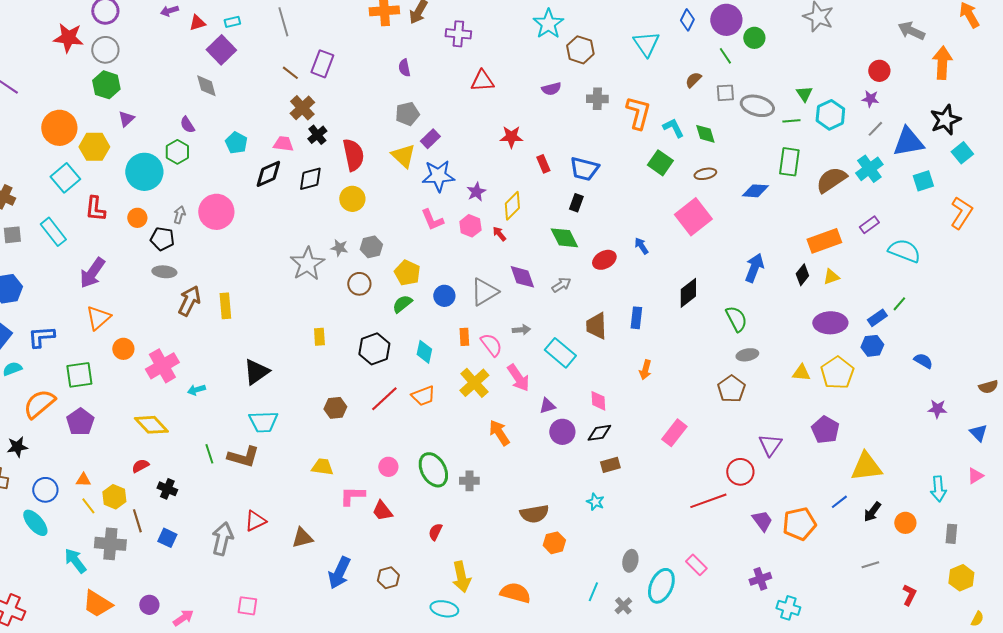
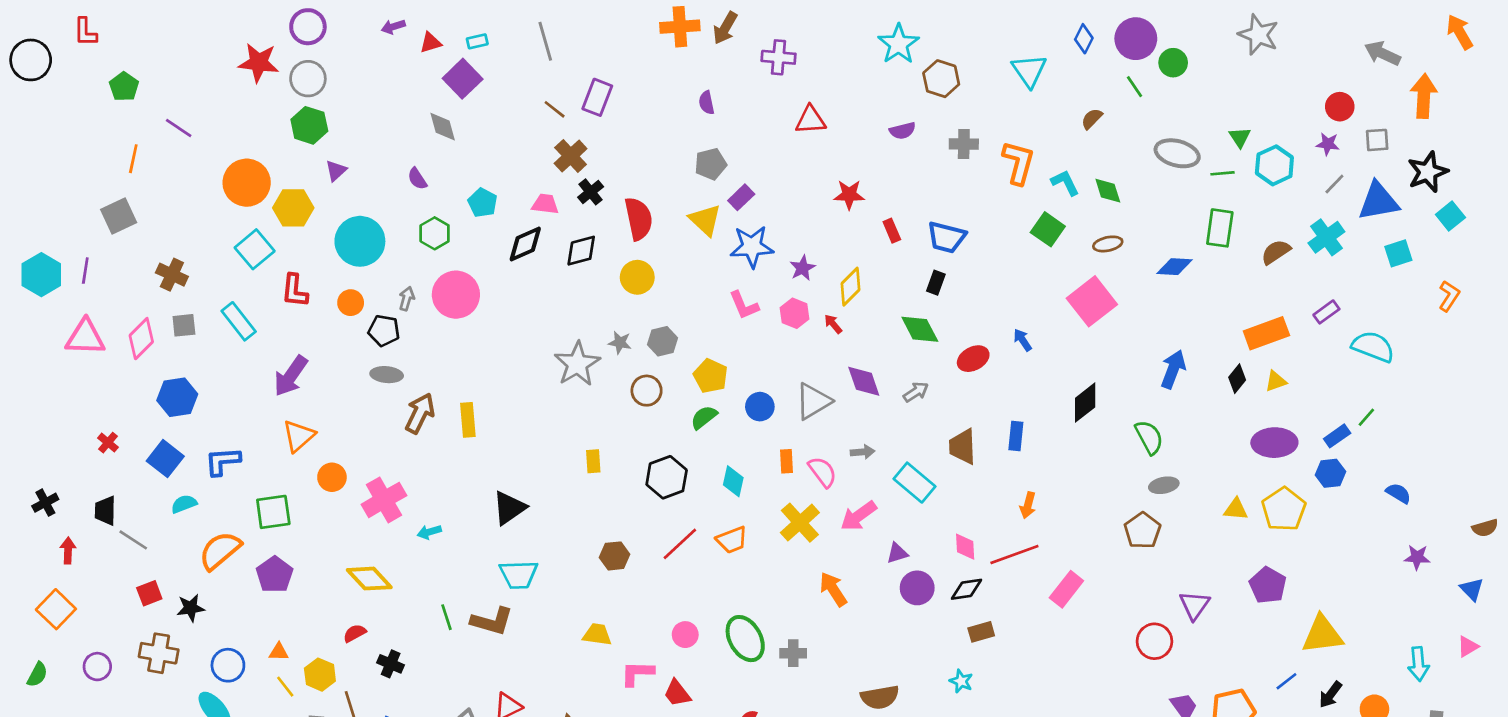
gray square: (725, 93) -> (1377, 140), moved
green hexagon: (177, 152) -> (435, 233), moved
brown semicircle: (831, 180) -> (1276, 252), size x0.7
orange L-shape: (961, 213) -> (1449, 296), size x0.7
pink arrow: (518, 378) -> (859, 516), turned 88
red line: (708, 501) -> (1014, 555), moved

